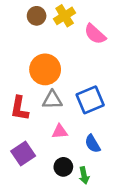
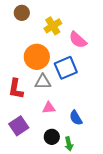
brown circle: (37, 16) -> (22, 13), moved
yellow cross: (65, 16) -> (53, 26), moved
pink semicircle: (95, 34) -> (78, 40), moved
blue square: (90, 100) -> (66, 68), moved

